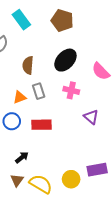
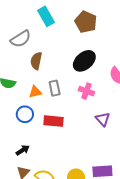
brown semicircle: (28, 65) -> (36, 61), moved
black arrow: (22, 157) -> (23, 150), moved

